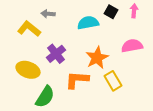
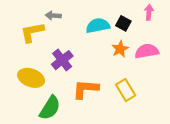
black square: (111, 12) -> (123, 23), moved
yellow L-shape: (29, 29) -> (32, 32), turned -50
orange star: (97, 58) -> (120, 49), moved, size x0.7

